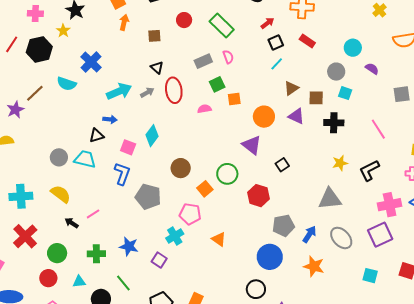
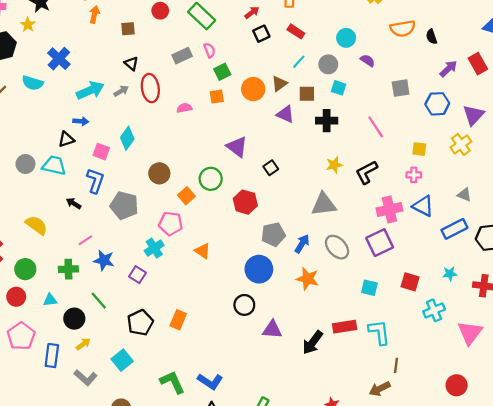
cyan line: (277, 64) -> (299, 62), moved
green square: (217, 84) -> (222, 72), moved
orange circle: (264, 117) -> (253, 89), moved
yellow semicircle: (61, 194) -> (36, 225), moved
pink line: (93, 214) -> (85, 240), moved
black arrow: (72, 223) -> (74, 203), moved

